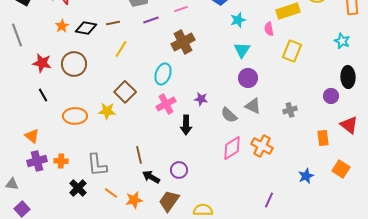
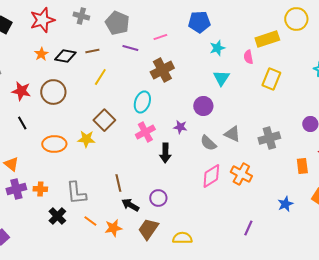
purple line: (151, 20) -> (130, 48), turned 35
purple circle: (248, 78) -> (203, 106), moved
gray cross: (290, 110) -> (269, 138), size x1.5

